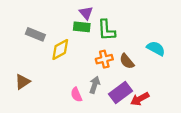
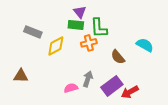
orange cross: (104, 59) -> (89, 43), moved
brown triangle: (23, 82) -> (21, 76), turned 35
pink semicircle: (76, 95) -> (71, 88), turned 96

